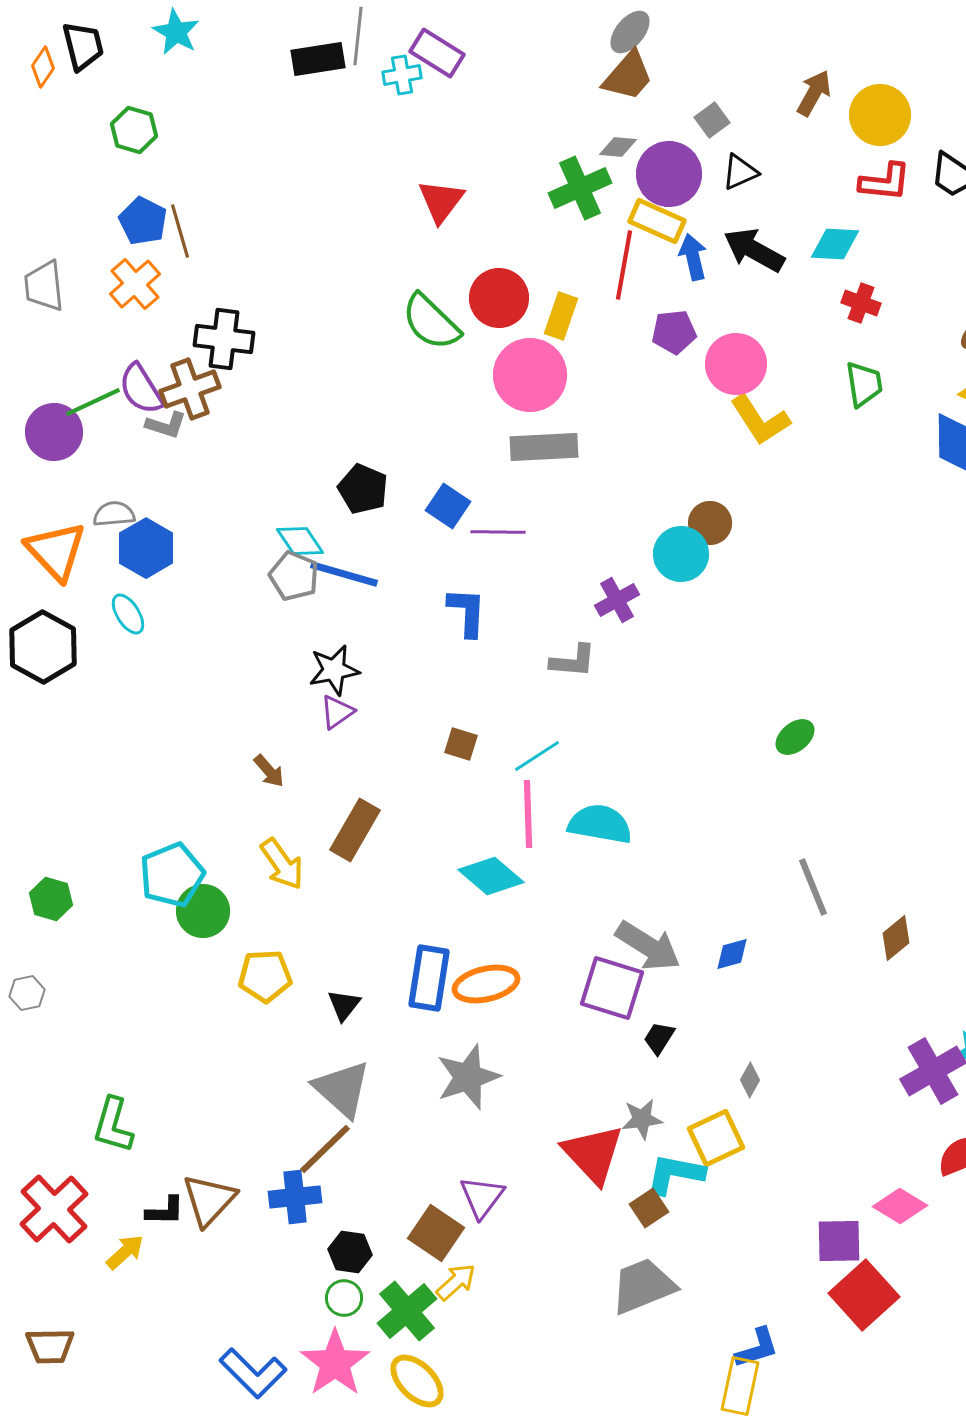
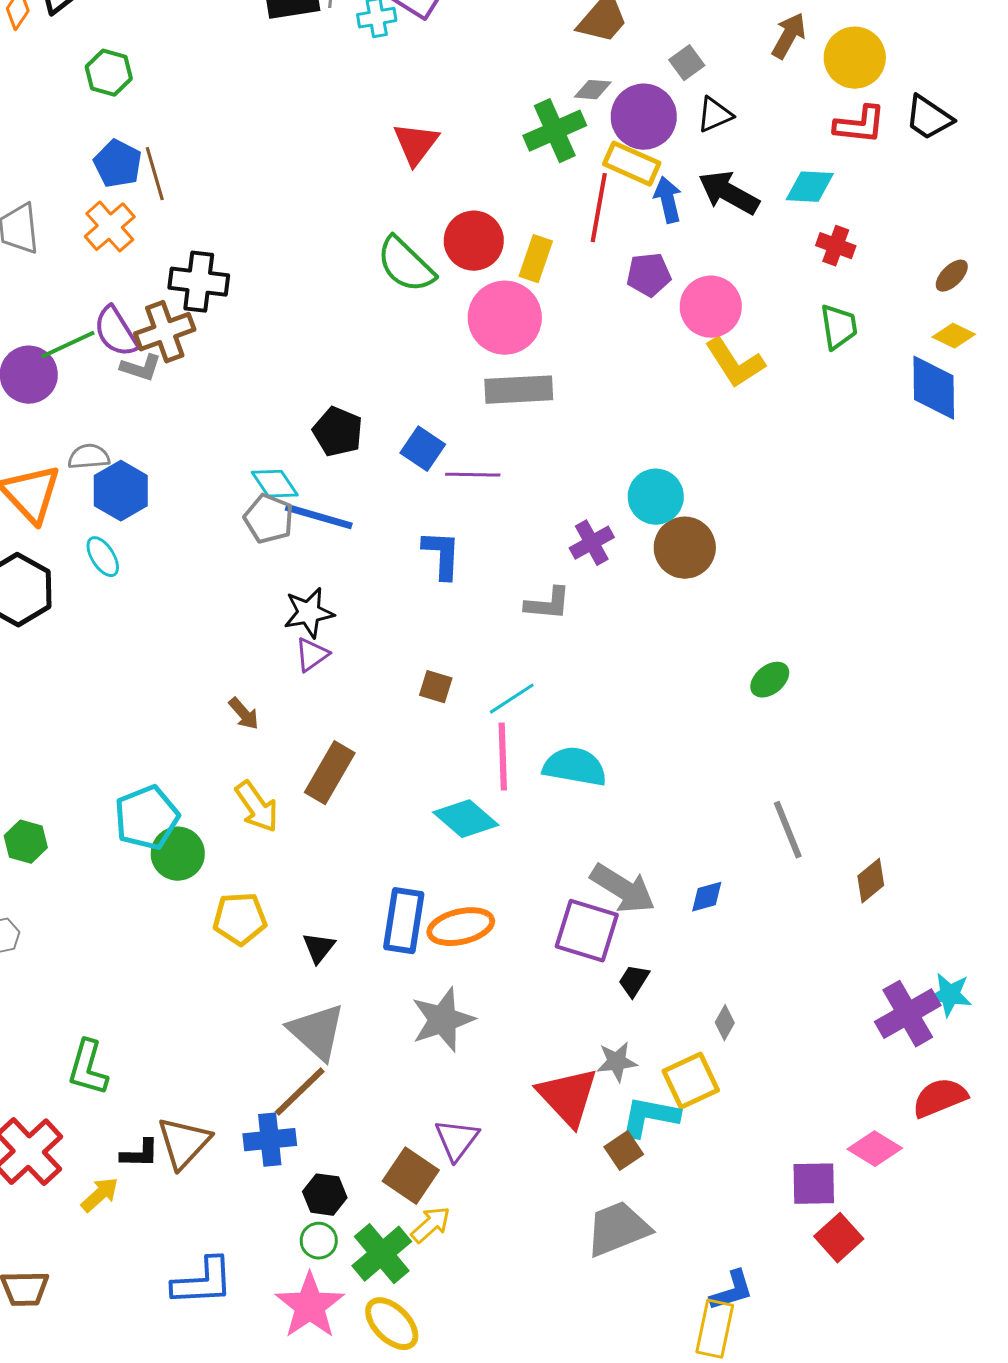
brown circle: (710, 523) -> (685, 548), moved, size x1.4
red square: (864, 1295) -> (839, 1238), size x0.7
blue L-shape: (253, 1373) -> (203, 1282), moved, turned -48

